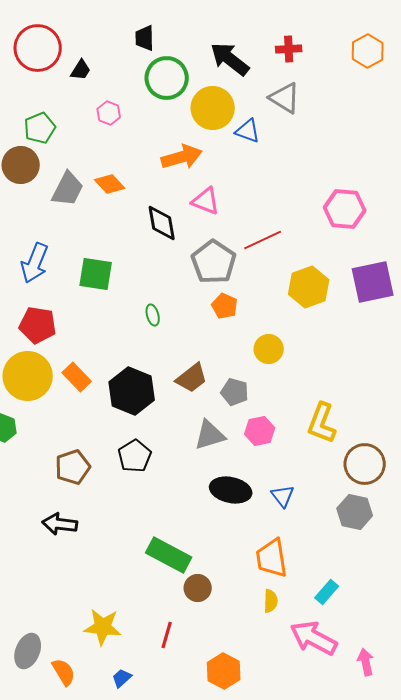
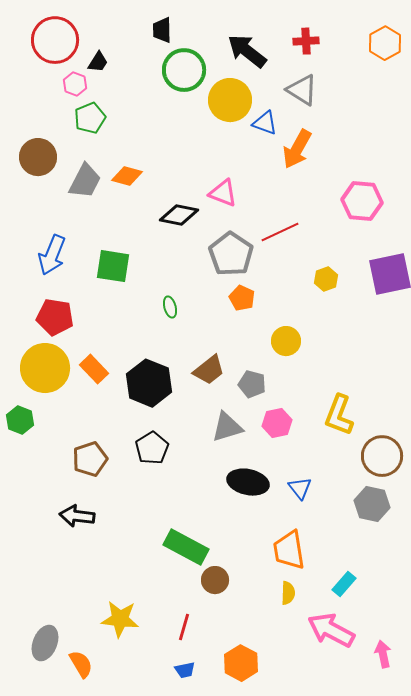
pink hexagon: (109, 113) -> (75, 84), moved
green pentagon: (40, 128) -> (90, 118), moved
orange arrow: (182, 157) -> (297, 149), moved, turned 135
orange diamond: (110, 184) -> (127, 176), turned -32
black diamond: (162, 223) -> (179, 215), turned -69
yellow hexagon: (309, 287) -> (326, 279), size x0.6
blue trapezoid: (122, 678) -> (185, 670), moved, turned -150

